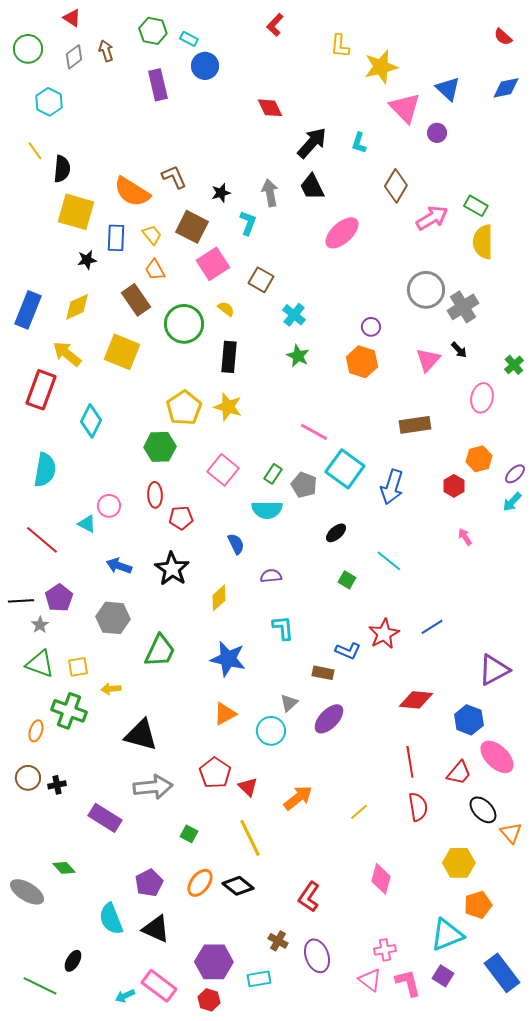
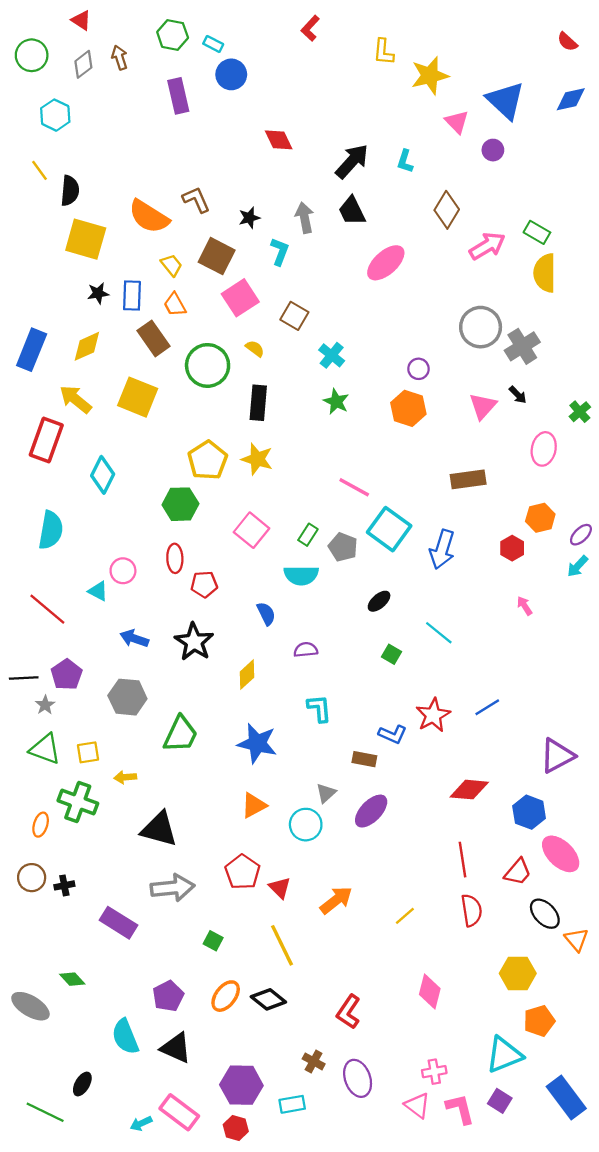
blue triangle: (448, 89) -> (505, 100), size x1.4
red diamond: (270, 108) -> (279, 140), moved
pink triangle: (405, 108) -> (457, 122), size x0.7
blue rectangle: (116, 238) -> (132, 296), moved

